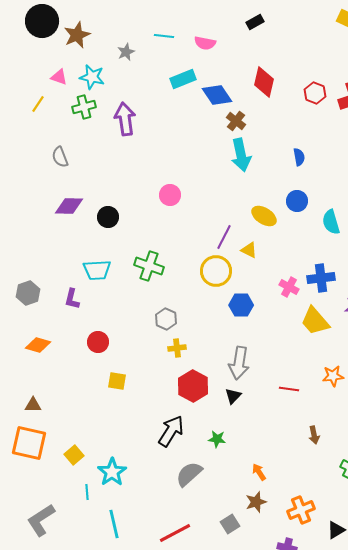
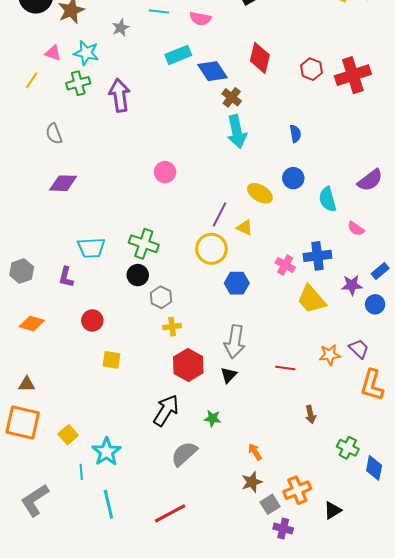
black circle: (108, 217) -> (138, 275), moved
gray square: (230, 524) -> (270, 504), moved

